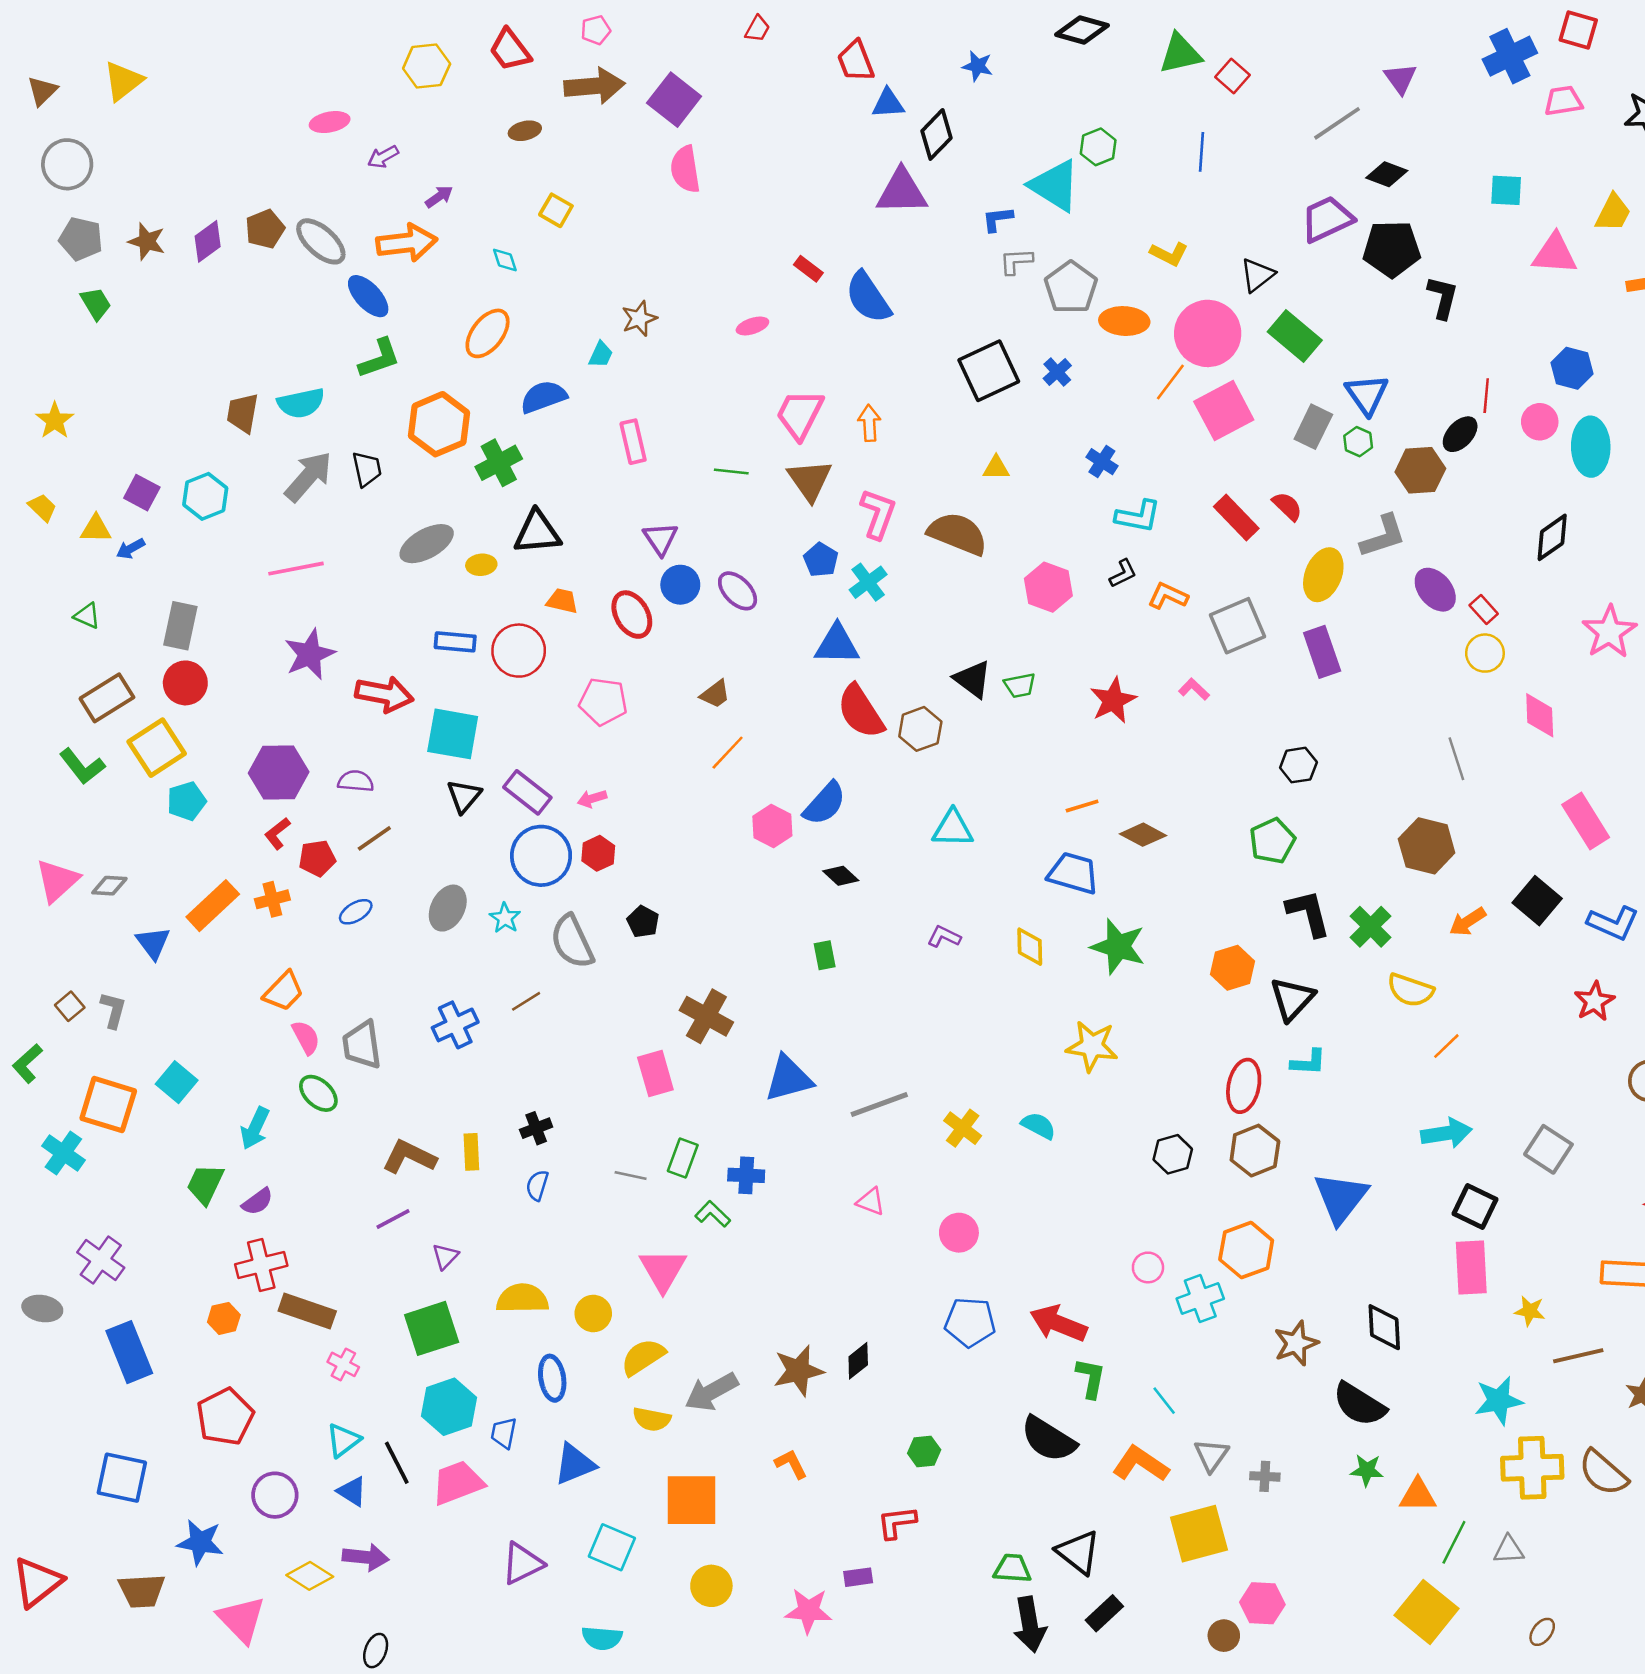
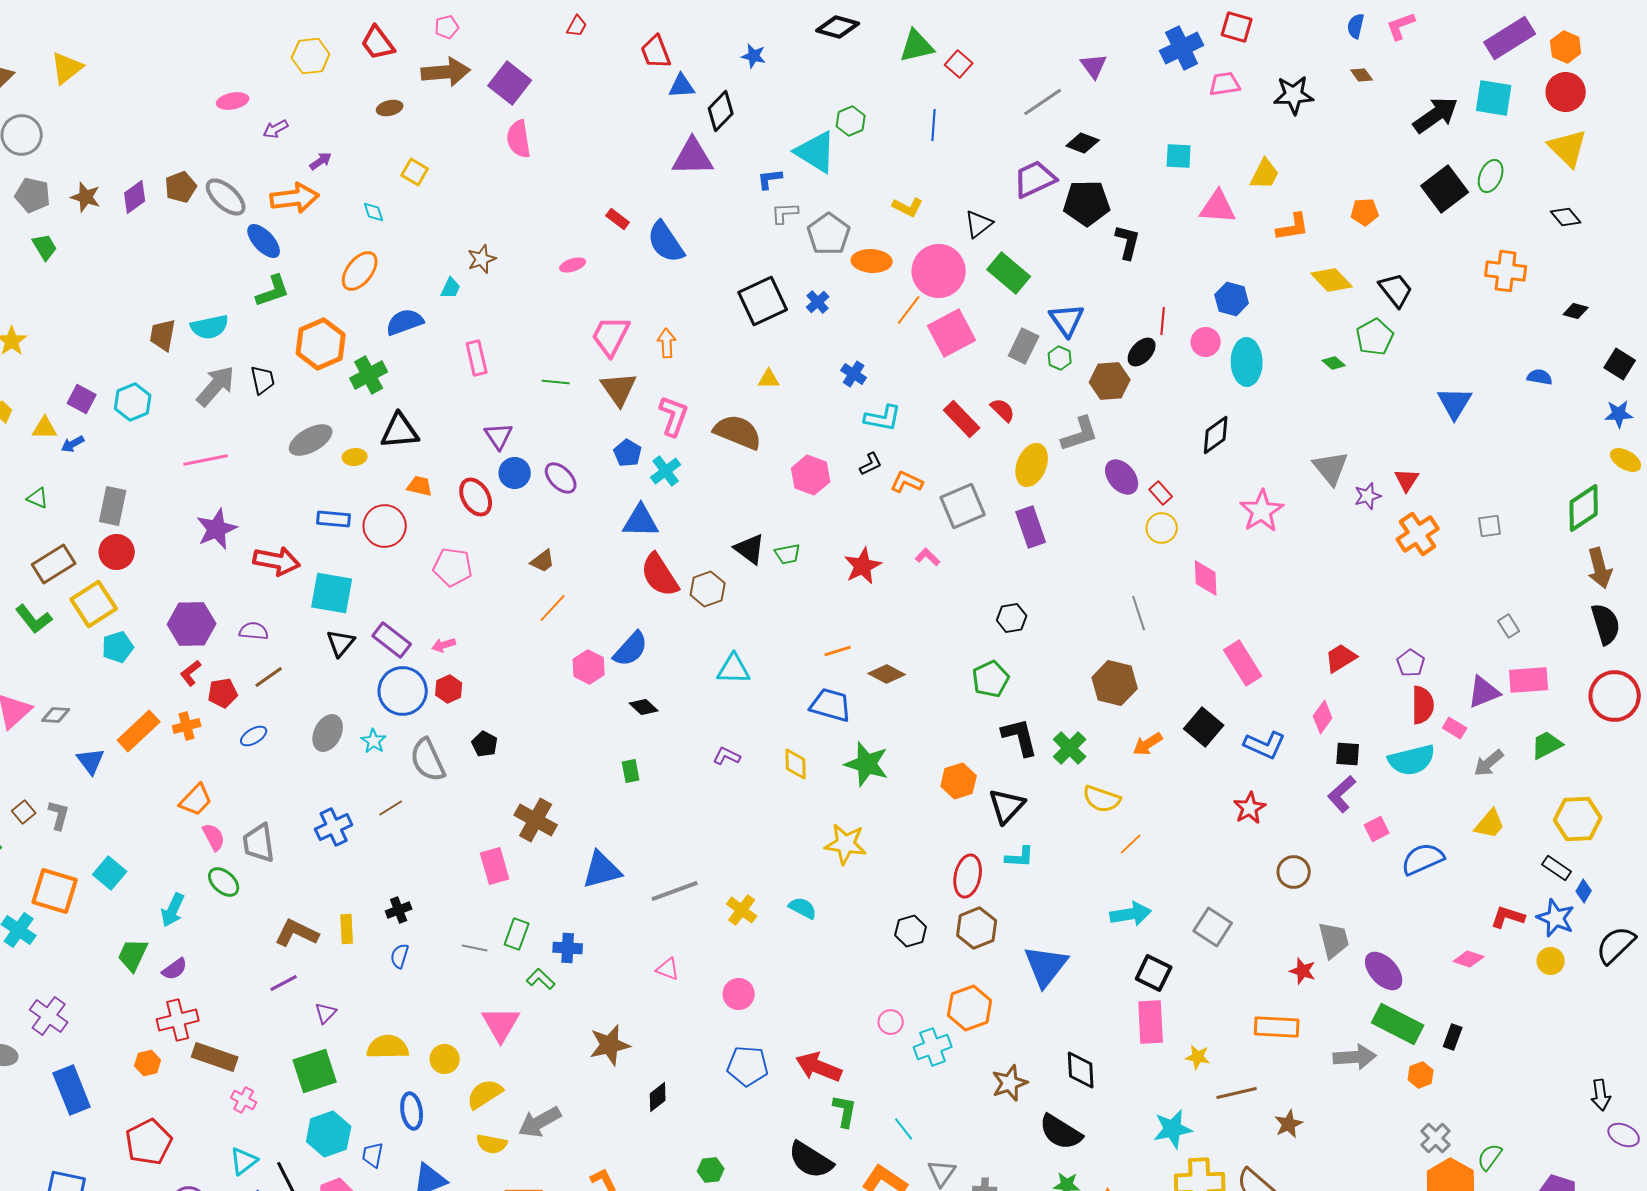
brown star: (798, 1371) -> (610, 1045), moved

